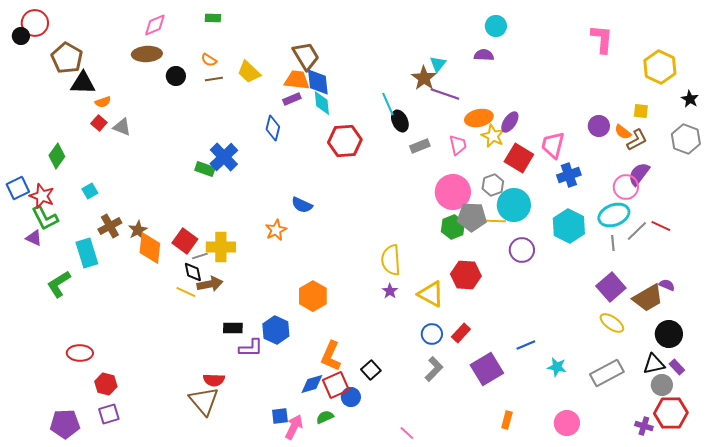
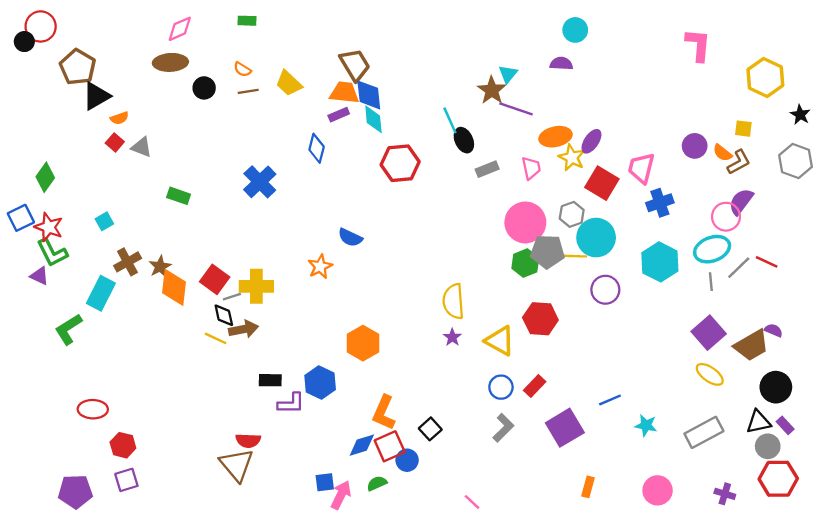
black triangle: (83, 83) -> (96, 96), turned -32
green diamond: (57, 156) -> (45, 177), moved
green rectangle: (205, 169) -> (179, 196), moved
cyan rectangle: (87, 253) -> (101, 293), turned 44
purple cross: (644, 426) -> (725, 494), moved

